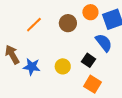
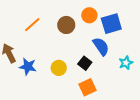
orange square: (93, 84) -> (87, 87), turned 30

